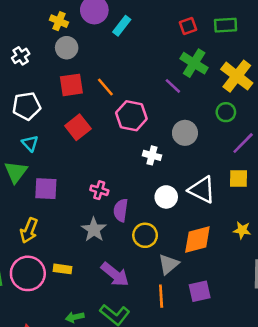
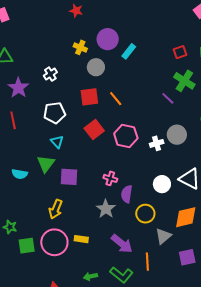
gray circle: (67, 48) -> (96, 67), moved
pink hexagon: (131, 116) -> (126, 136), moved
white cross: (152, 155) -> (157, 143), moved, turned -32
orange line: (161, 296) -> (147, 262), moved

